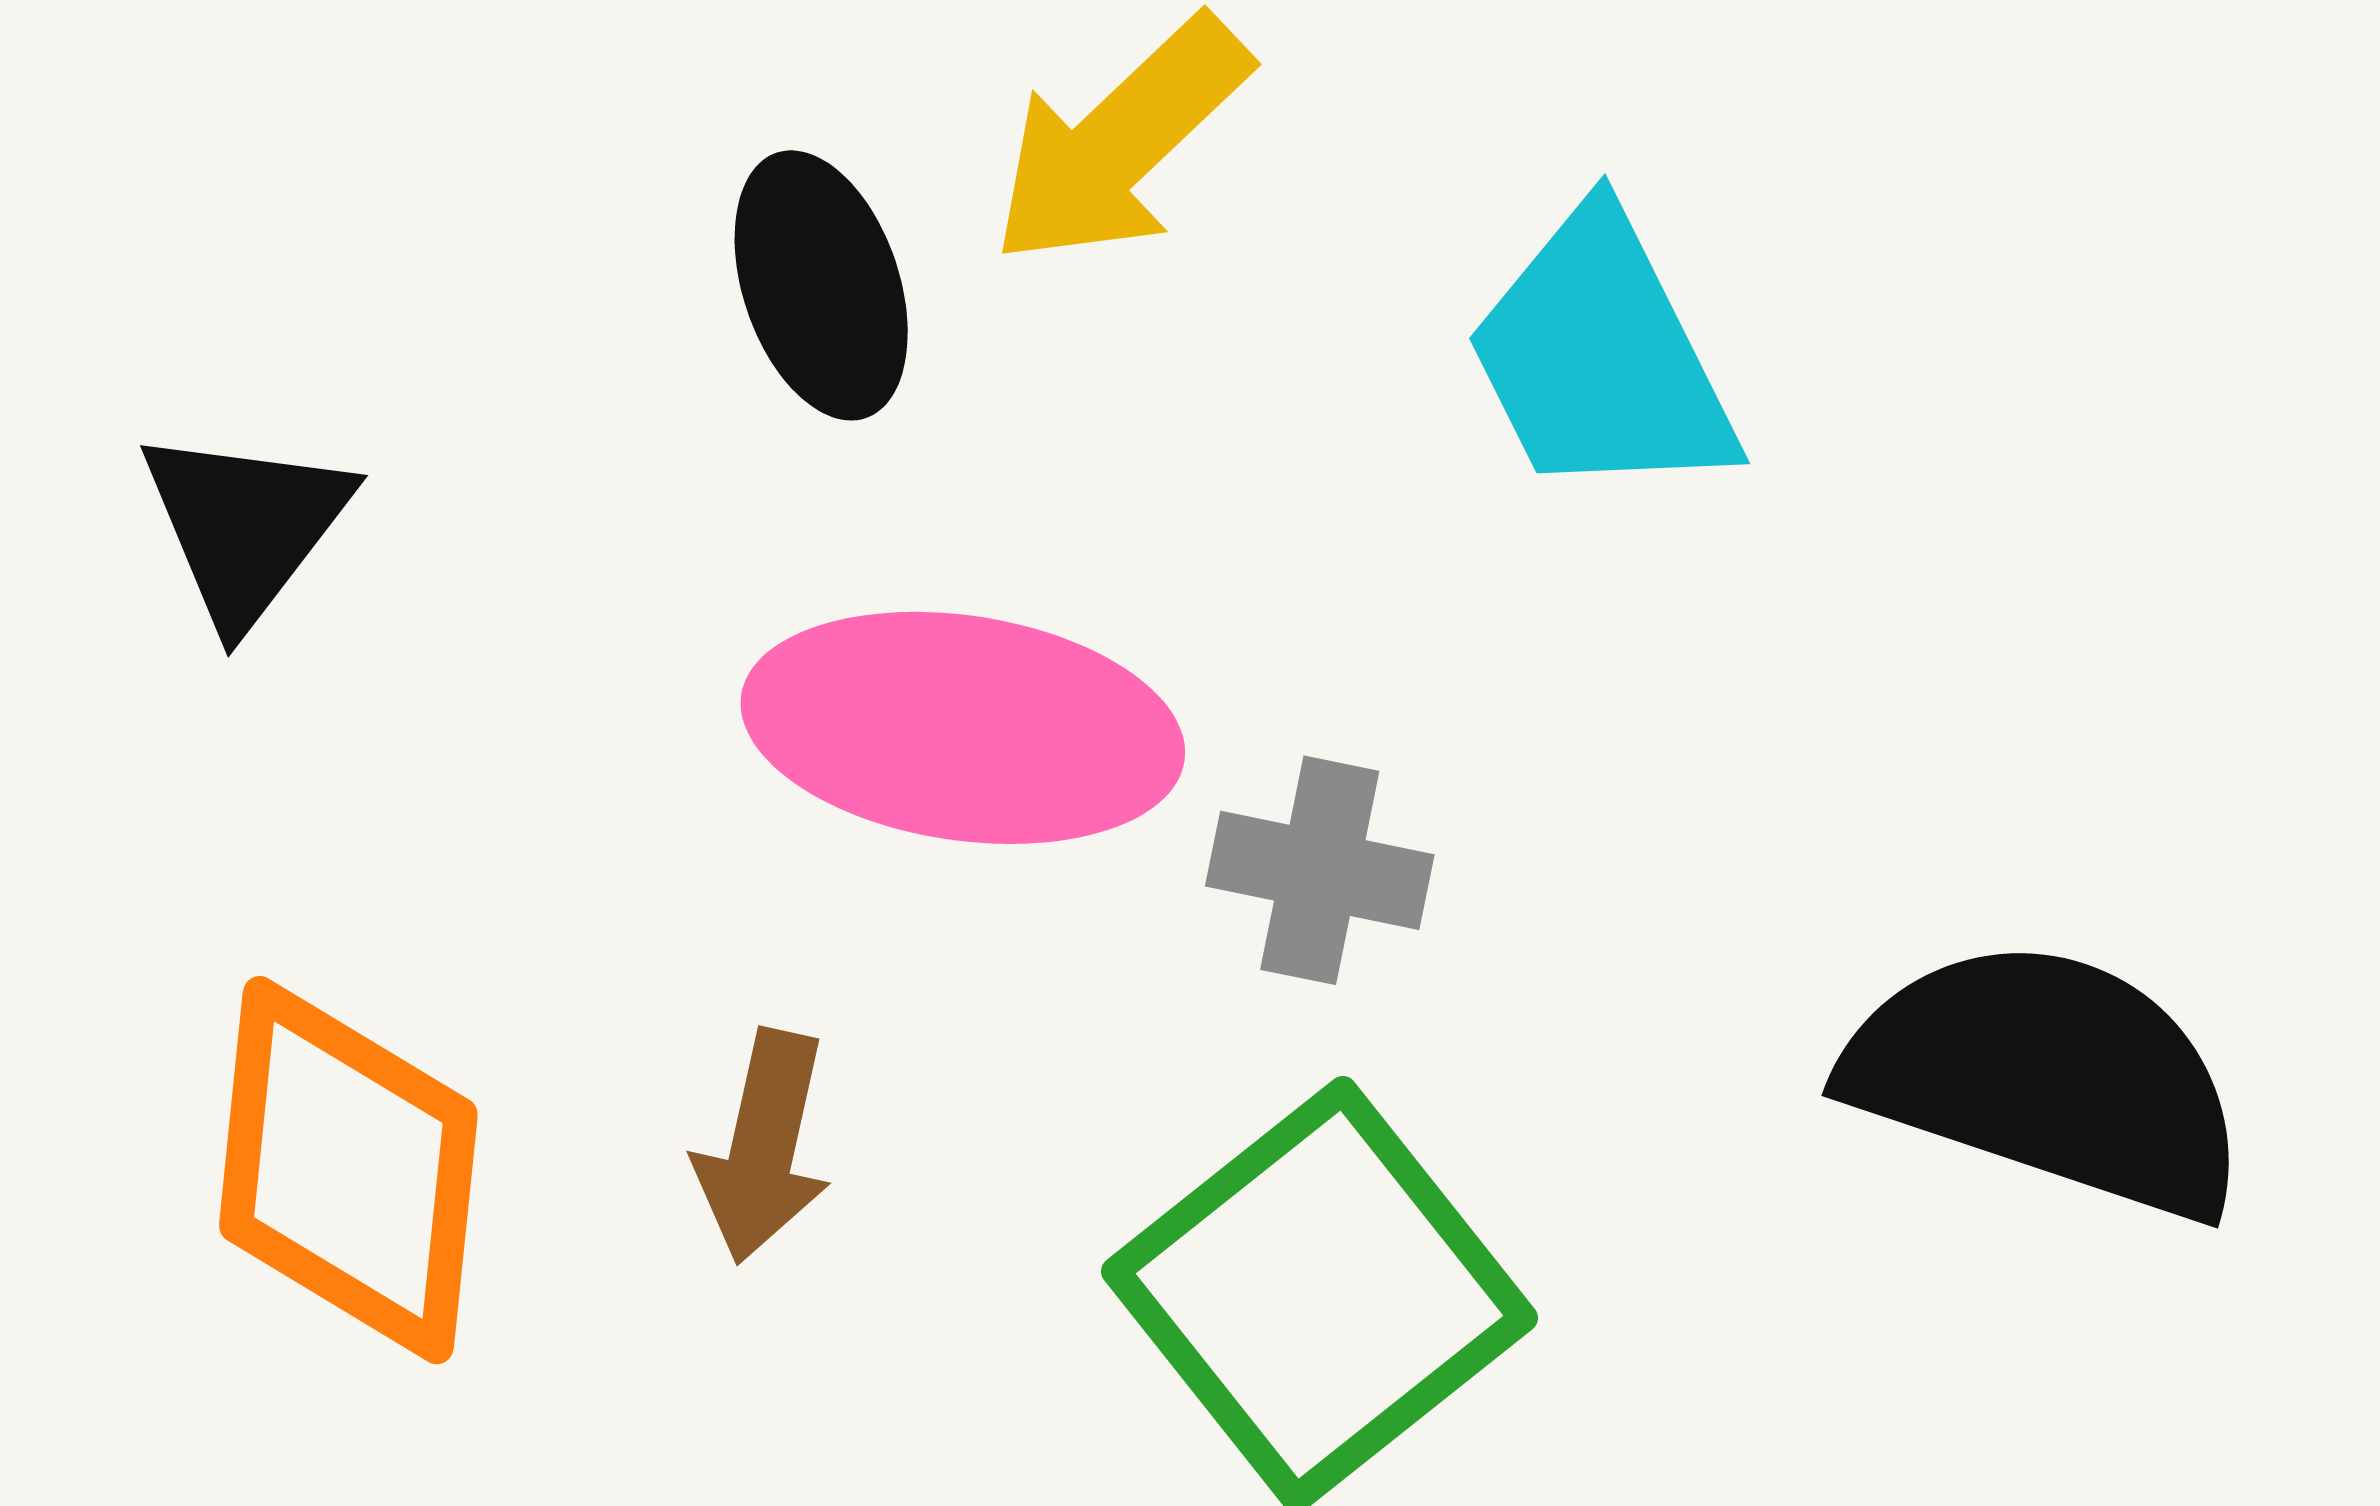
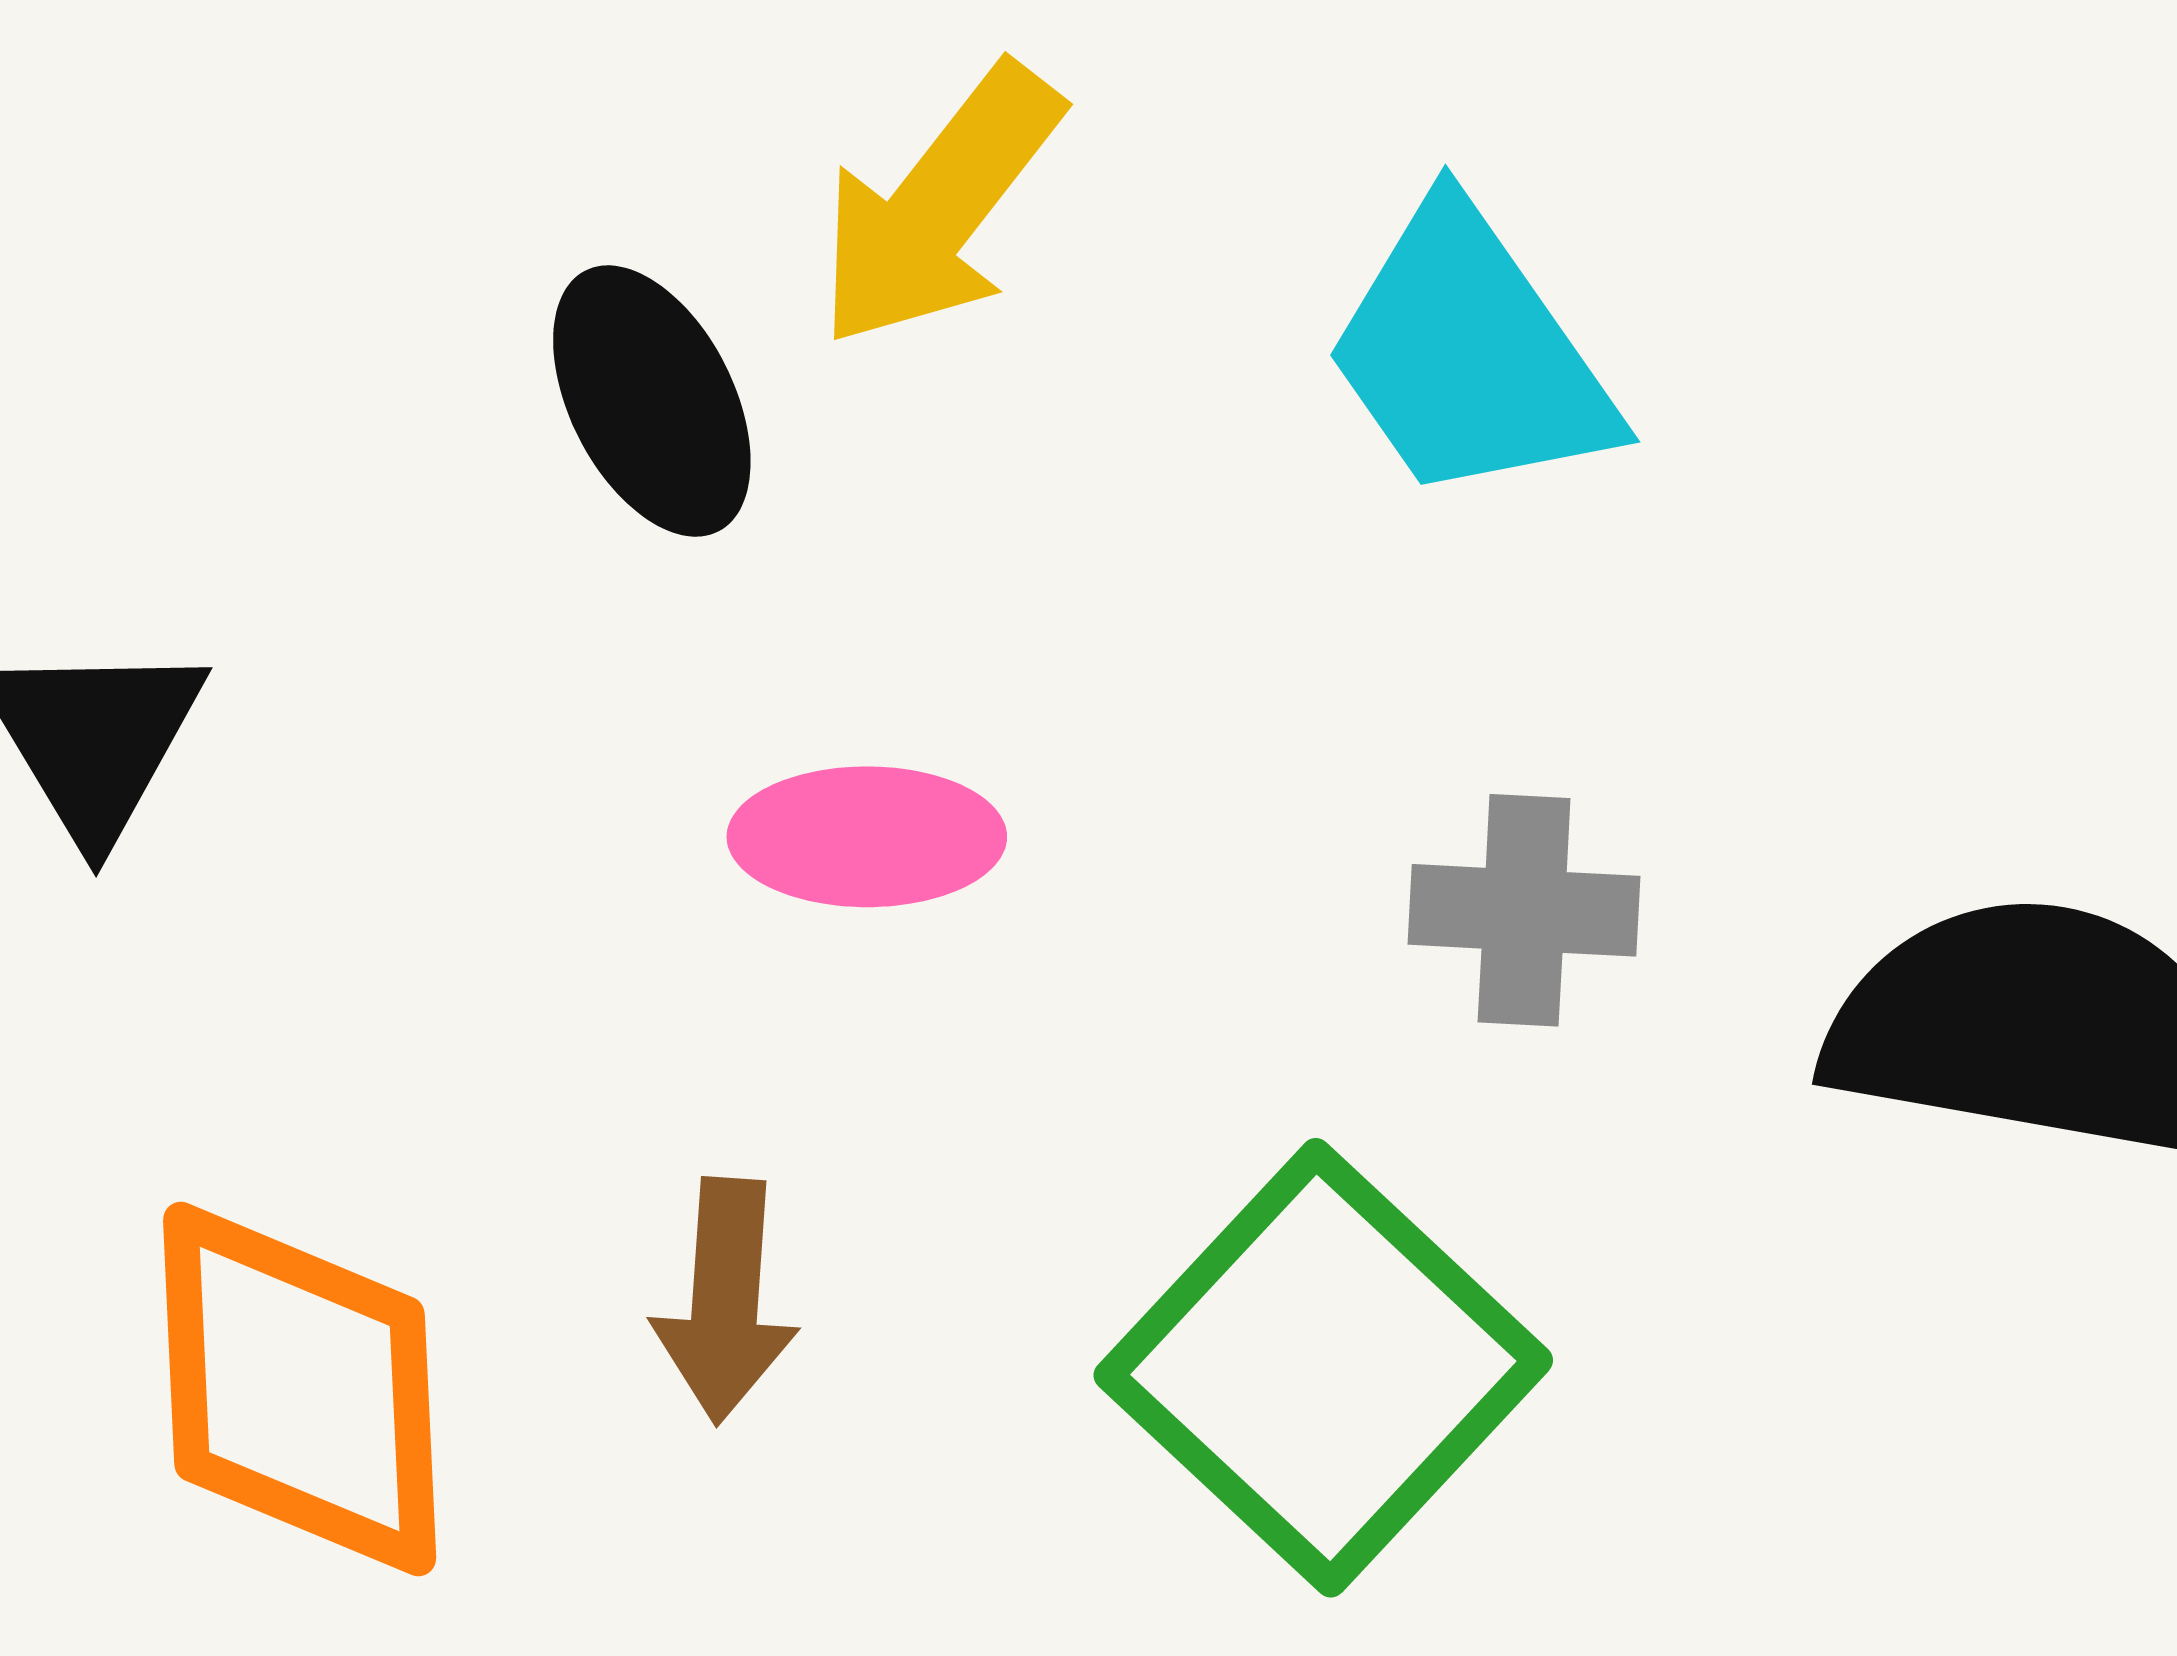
pink ellipse: (963, 728) -> (867, 837), size x0.6
gray cross: (1320, 870) -> (1524, 910), moved

